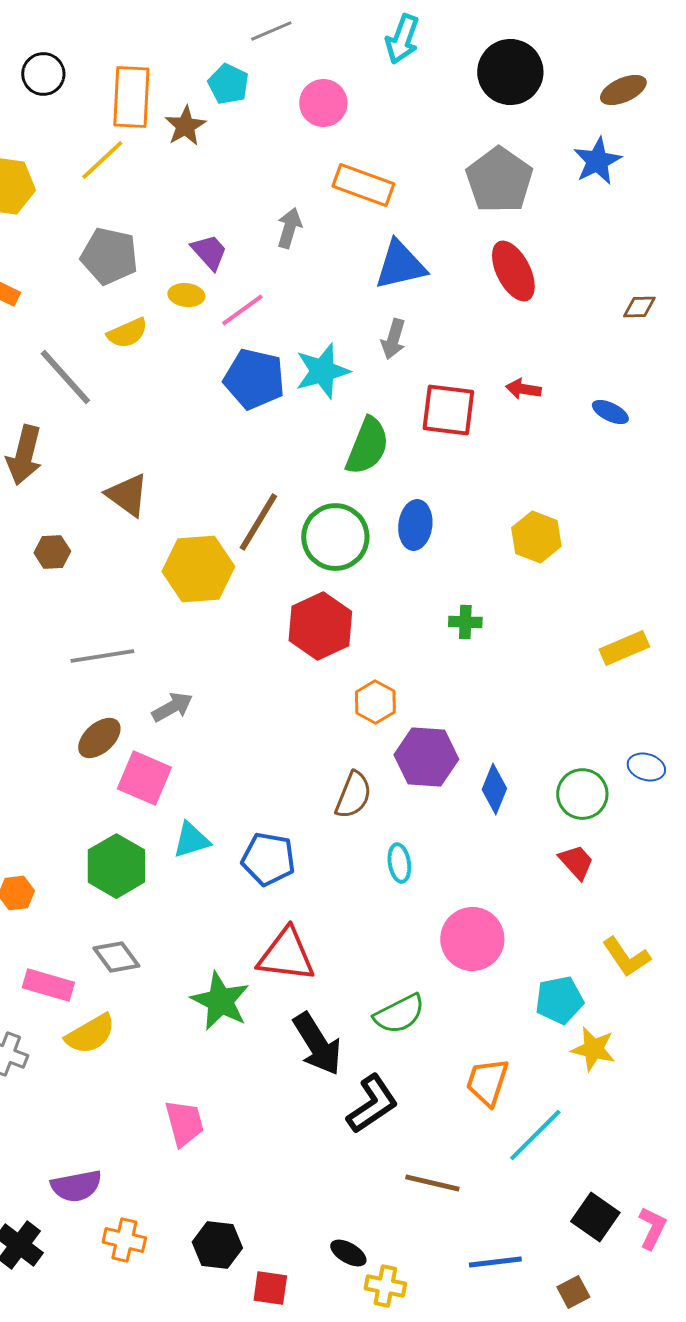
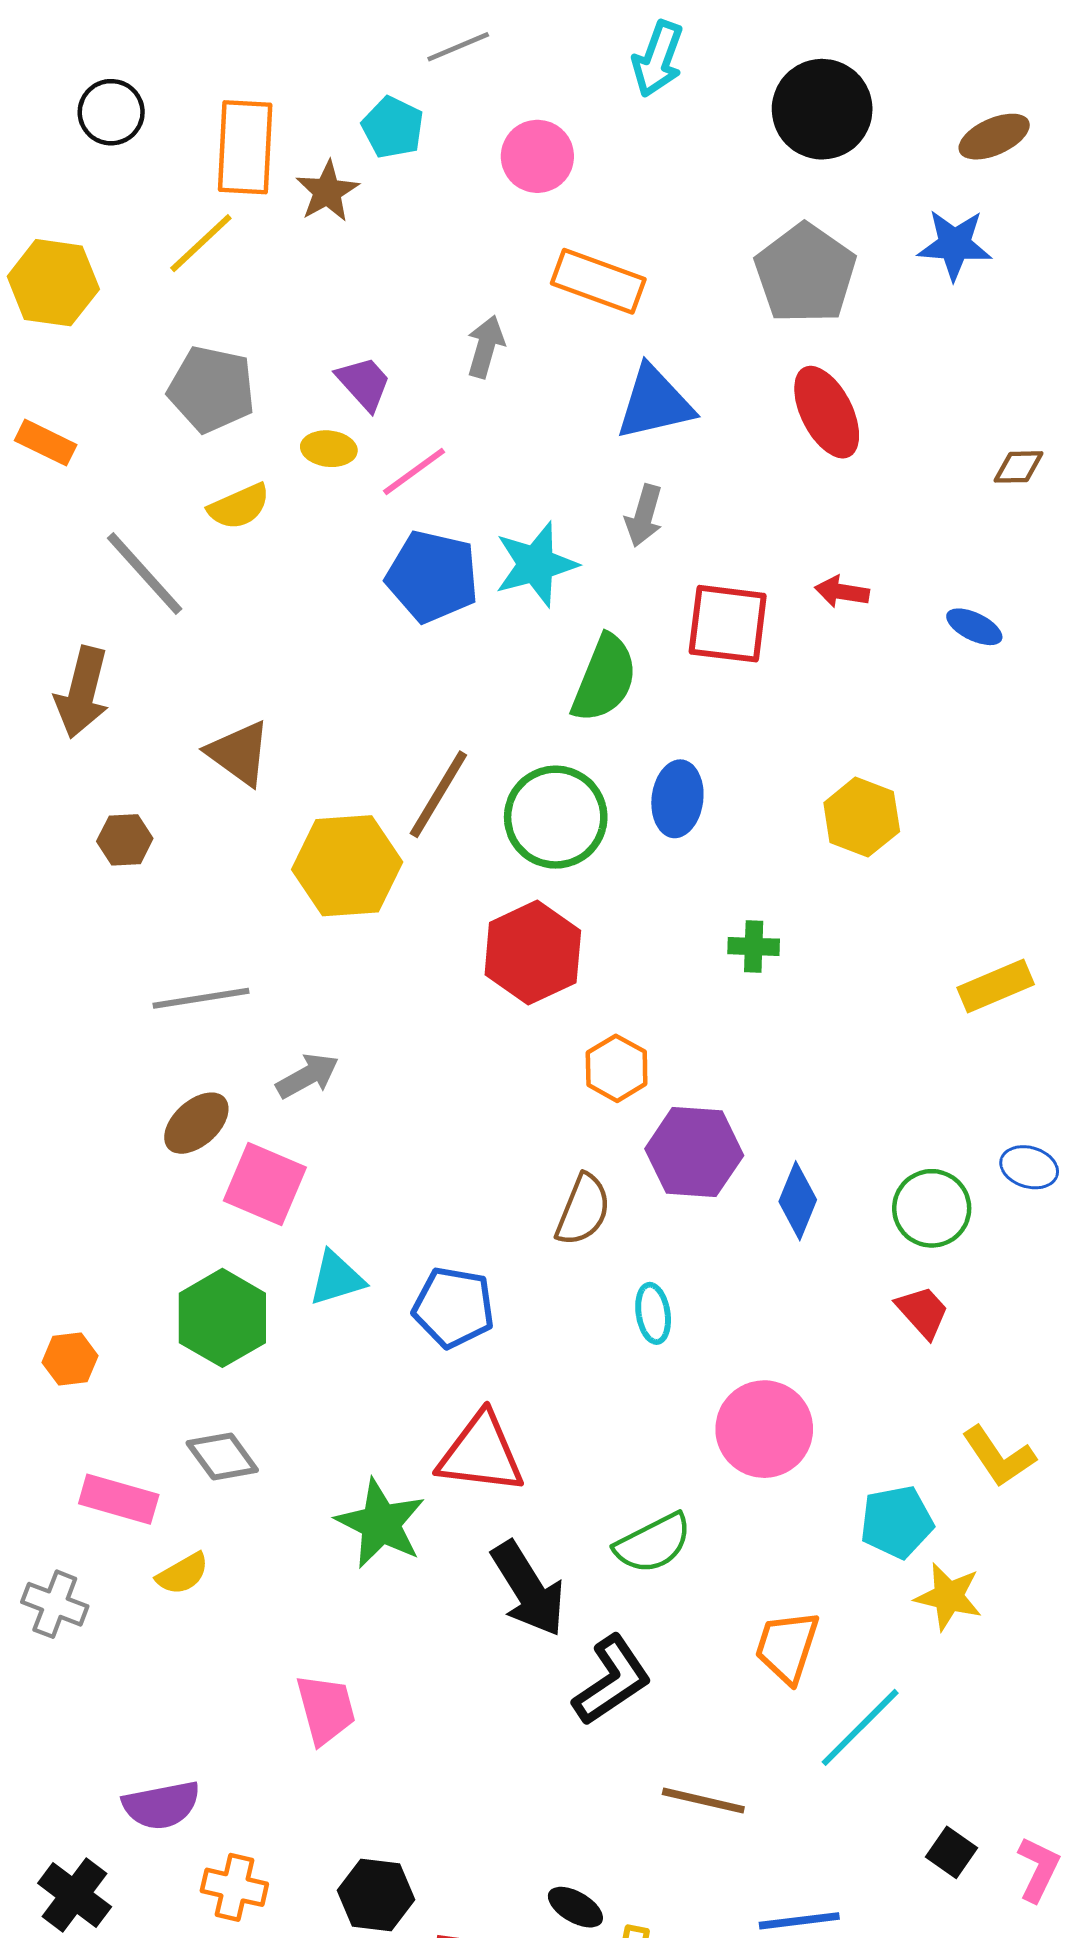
blue star: (597, 161) -> (955, 245), turned 30
yellow semicircle: (90, 1034) -> (183, 1574), size x0.7
black square: (595, 1217) -> (951, 1852), size x0.7

